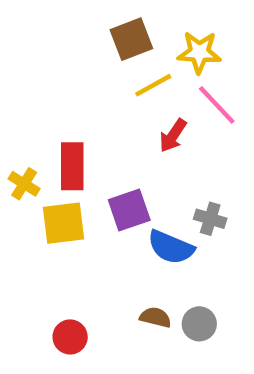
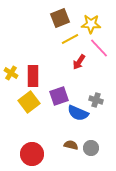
yellow cross: (24, 184) -> (11, 73), moved
yellow square: (64, 223) -> (29, 102), turned -30
red circle: (70, 337) -> (32, 154), size x1.5

